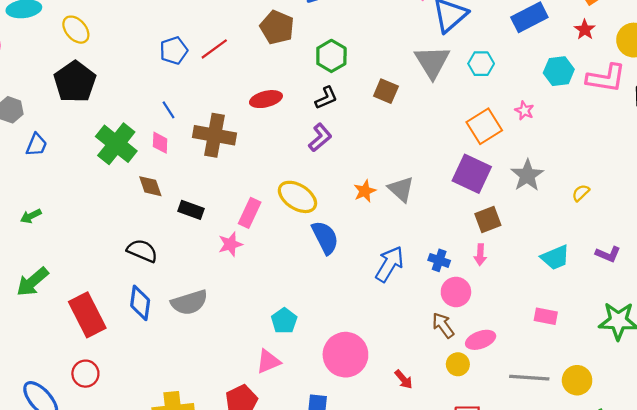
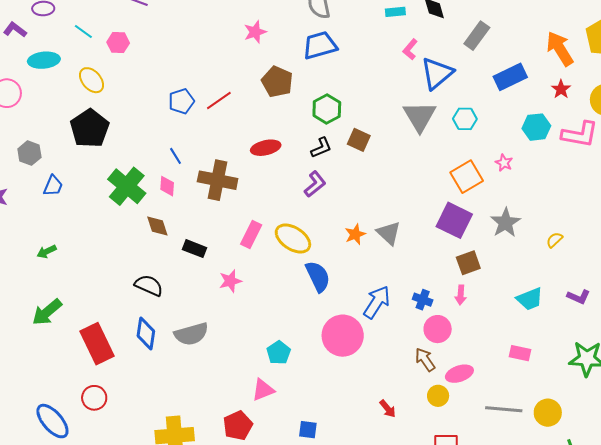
brown square: (386, 91) -> (359, 140), moved
pink rectangle: (250, 213) -> (251, 234), moved
pink circle: (345, 355) -> (343, 336), moved

